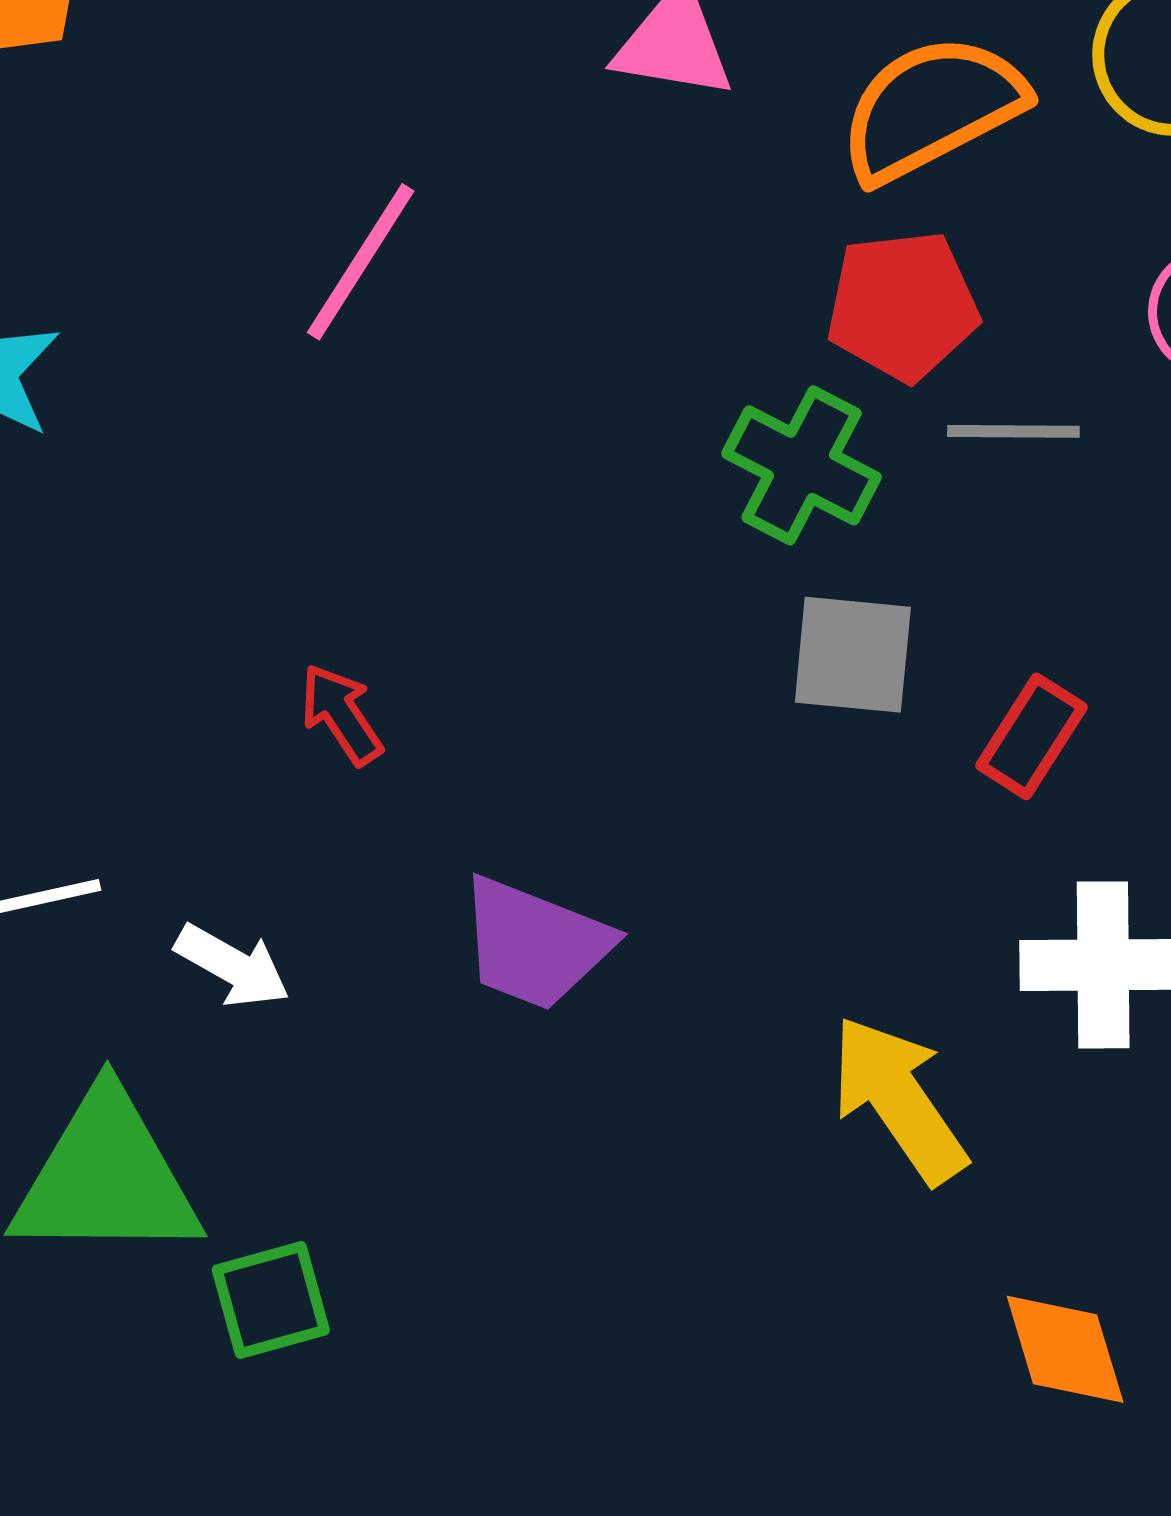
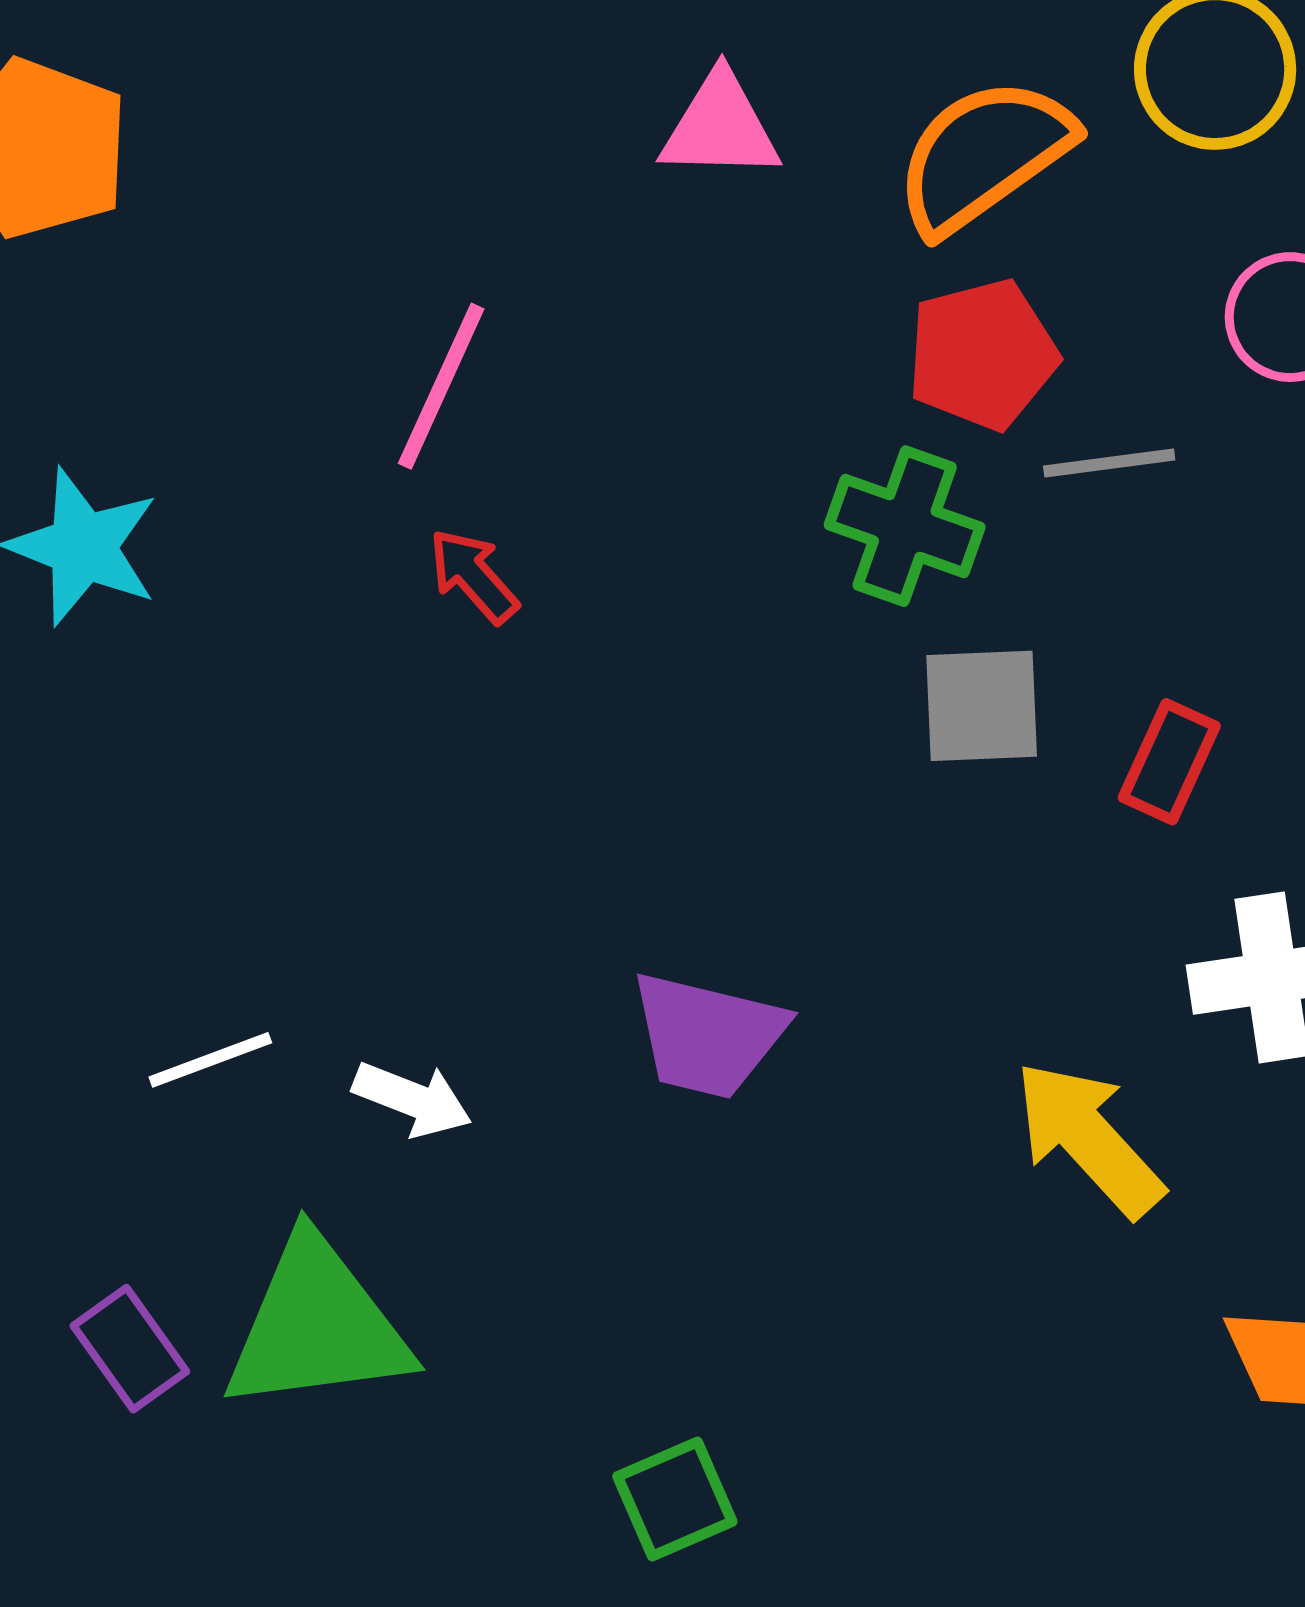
red arrow: (341, 714) -> (473, 576), moved
green square: (271, 1300) -> (675, 1499), moved

